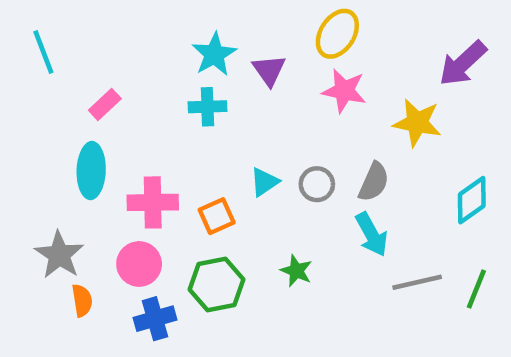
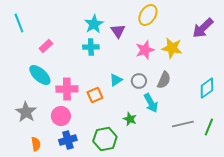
pink star: (344, 91) -> (145, 50), moved, turned -30
yellow star: (417, 123) -> (172, 48), moved
cyan ellipse: (91, 171) -> (40, 75), turned -50
cyan arrow: (372, 234) -> (151, 103), moved
green hexagon: (217, 284) -> (105, 139), moved
orange semicircle: (82, 300) -> (36, 144), moved

